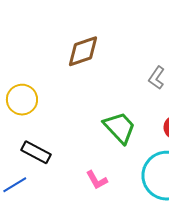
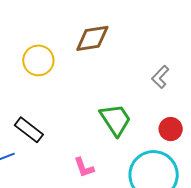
yellow circle: (22, 100) -> (38, 60), moved

